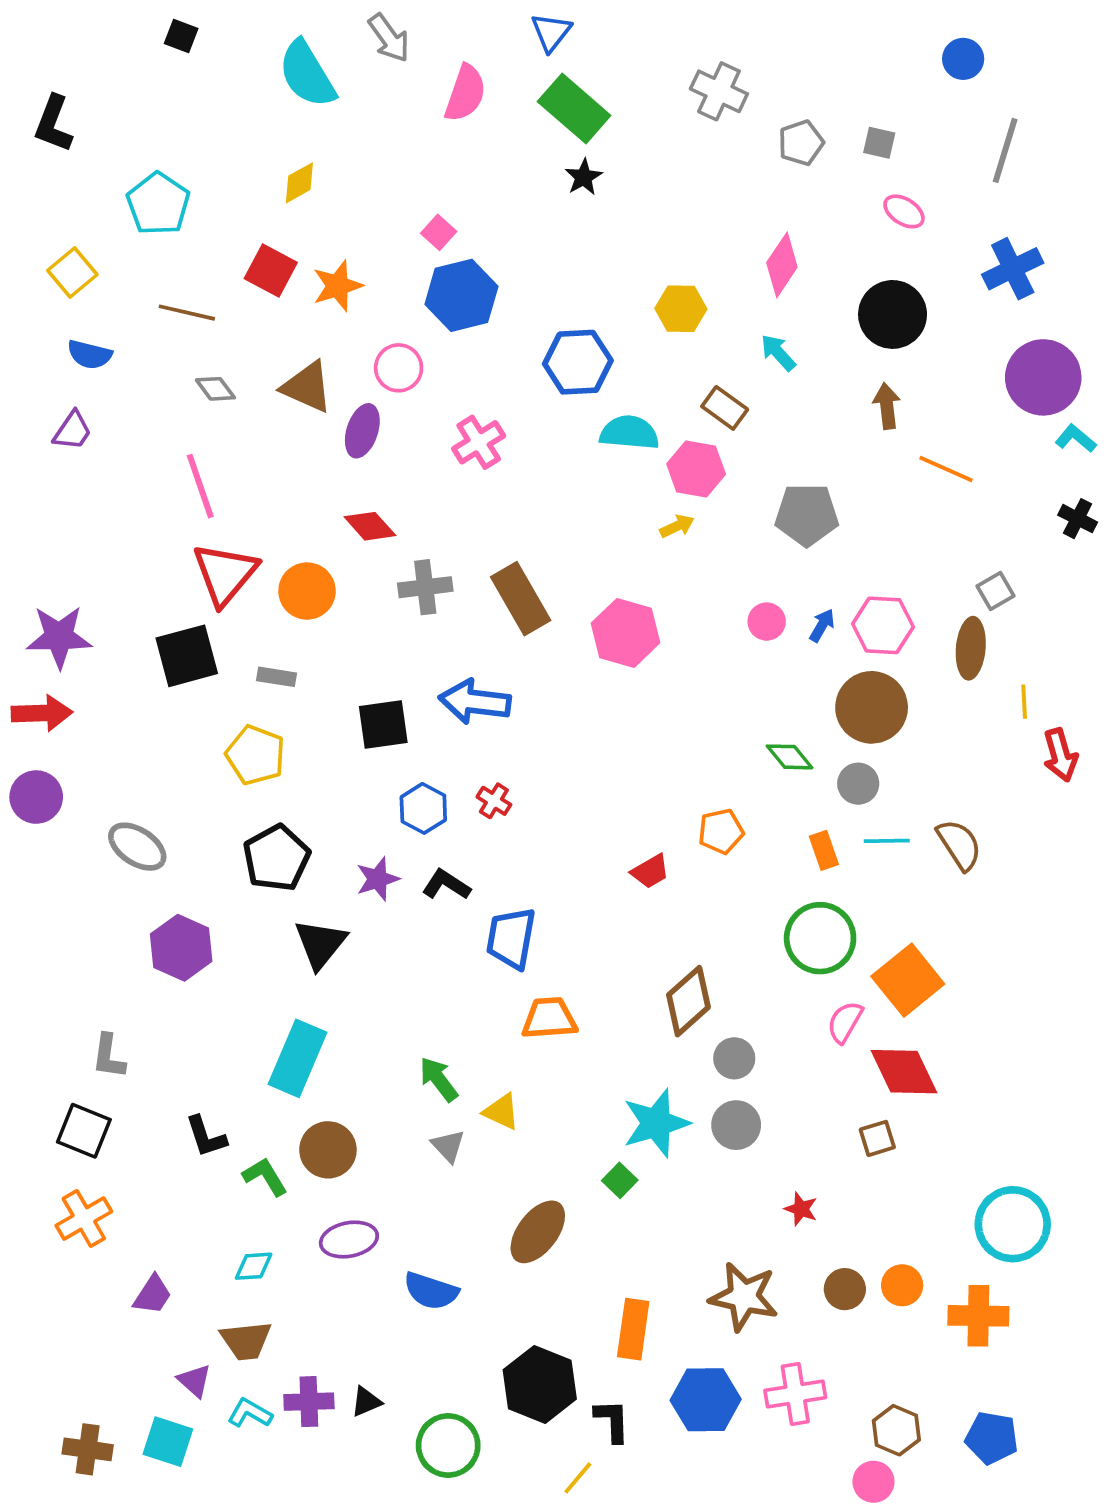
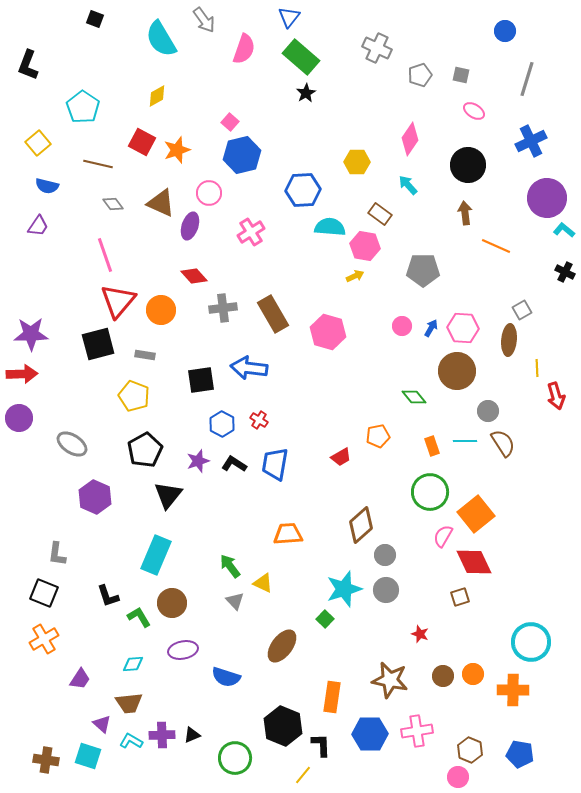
gray circle: (858, 784) -> (488, 411), moved
blue trapezoid: (511, 938) -> (275, 464), moved

